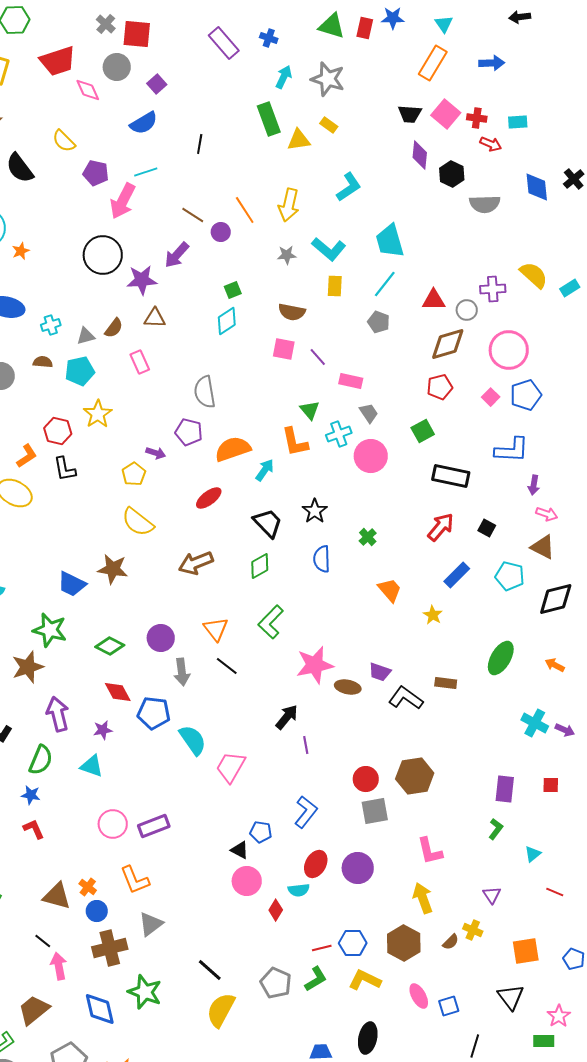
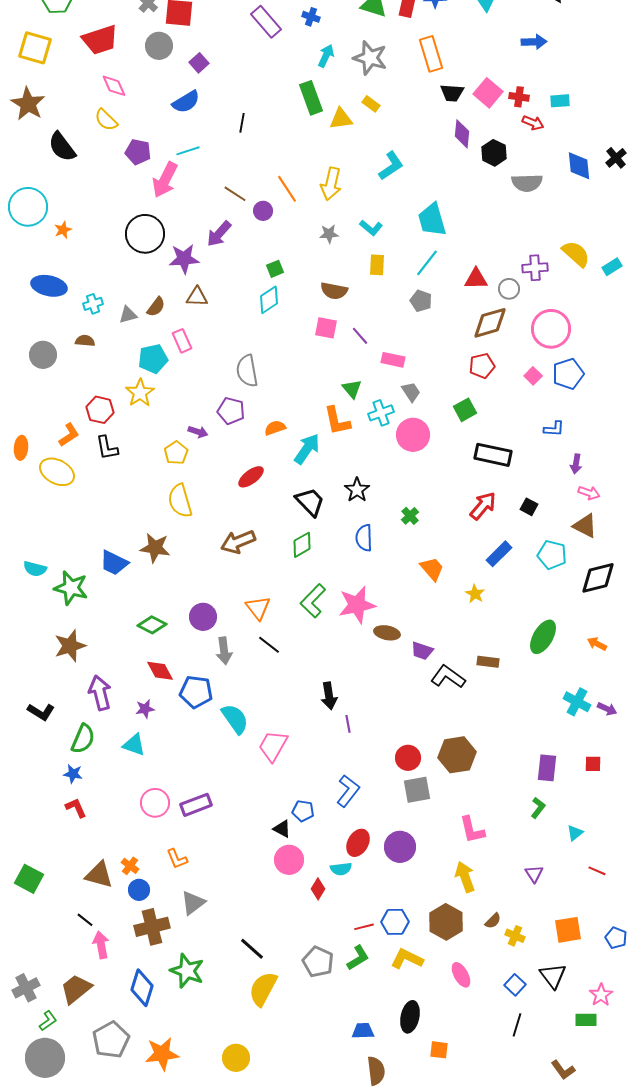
orange rectangle: (433, 63) -> (431, 54), moved, turned -48
pink diamond: (88, 90) -> (114, 86), moved
cyan L-shape: (329, 249) -> (371, 228), size x0.7
cyan pentagon: (80, 371) -> (153, 359), moved
orange semicircle: (233, 449) -> (275, 428), size x0.6
blue L-shape: (512, 450) -> (554, 429), size x0.6
cyan arrow: (265, 470) -> (307, 449), size x1.4
yellow semicircle: (138, 522) -> (180, 501), turned 36
green star: (50, 630) -> (71, 588), moved
pink star: (315, 665) -> (357, 605), moved
brown ellipse: (348, 687) -> (387, 633), moved
black arrow: (287, 717) -> (329, 696), turned 132
orange L-shape: (135, 880) -> (177, 859), size x0.7
yellow cross: (473, 930) -> (515, 936), moved
blue square: (449, 1006) -> (515, 985), moved, turned -30
blue diamond: (100, 1009) -> (142, 988), turned 30

